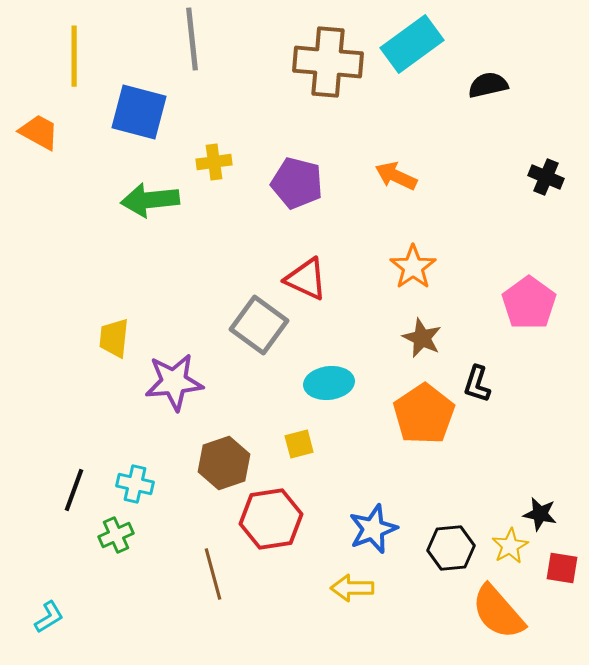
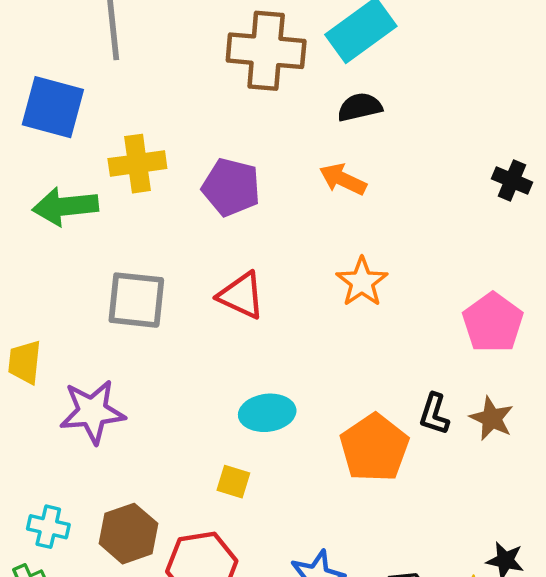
black semicircle: (488, 85) -> (360, 107), moved
yellow cross: (214, 162) -> (137, 164), size x1.4
gray square: (259, 325) -> (136, 300), moved, turned -30
brown star: (422, 338) -> (492, 418), moved
yellow square: (299, 444) -> (233, 482), turned 32
brown hexagon: (224, 463) -> (128, 534), moved

